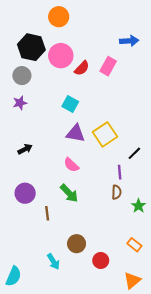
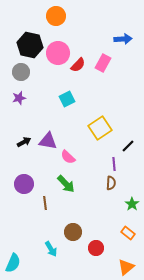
cyan square: (70, 104) -> (67, 99), turned 35
purple triangle: (76, 133) -> (48, 141), moved
green star: (139, 206) -> (132, 204), moved

